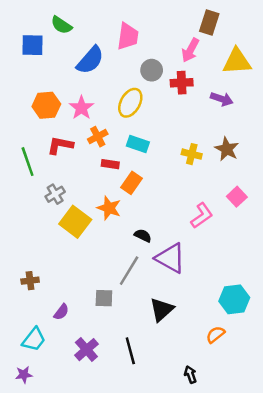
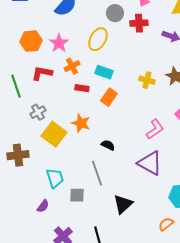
orange rectangle: (132, 183) -> (109, 97), moved
purple triangle: (170, 258) -> (150, 163), moved
gray line: (129, 271) -> (97, 173), turned -50
brown cross: (30, 281) -> (18, 155), moved, size x1.5
cyan trapezoid: (34, 340) -> (55, 178), moved, turned -55

